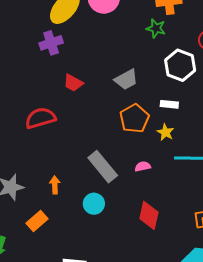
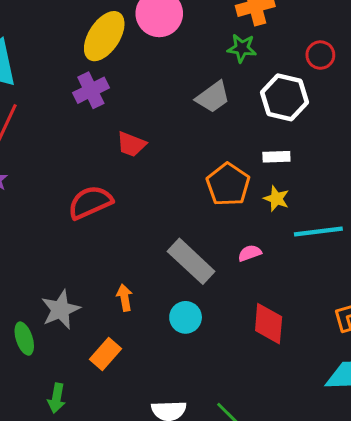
gray trapezoid: (126, 80) -> (213, 97), moved

